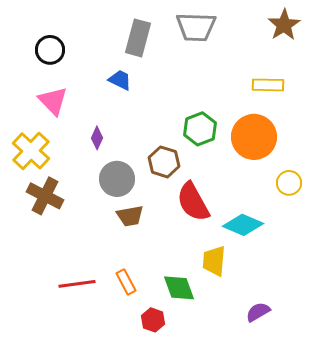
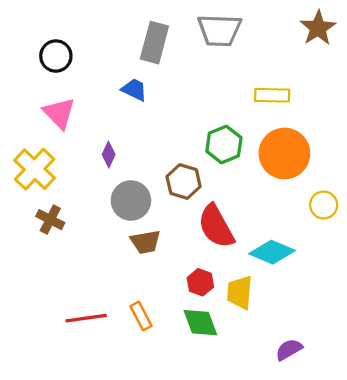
yellow rectangle: (268, 85) -> (272, 95), moved
brown cross: (45, 196) -> (50, 220), size x0.7
red hexagon: (153, 320) -> (200, 282), moved

